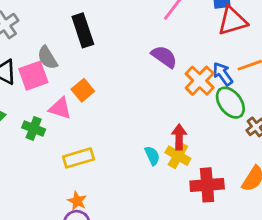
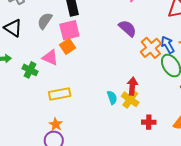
gray semicircle: (47, 58) -> (45, 21), turned 60
pink square: (33, 76) -> (69, 30), moved
red cross: (207, 185) -> (149, 122), size x0.6

